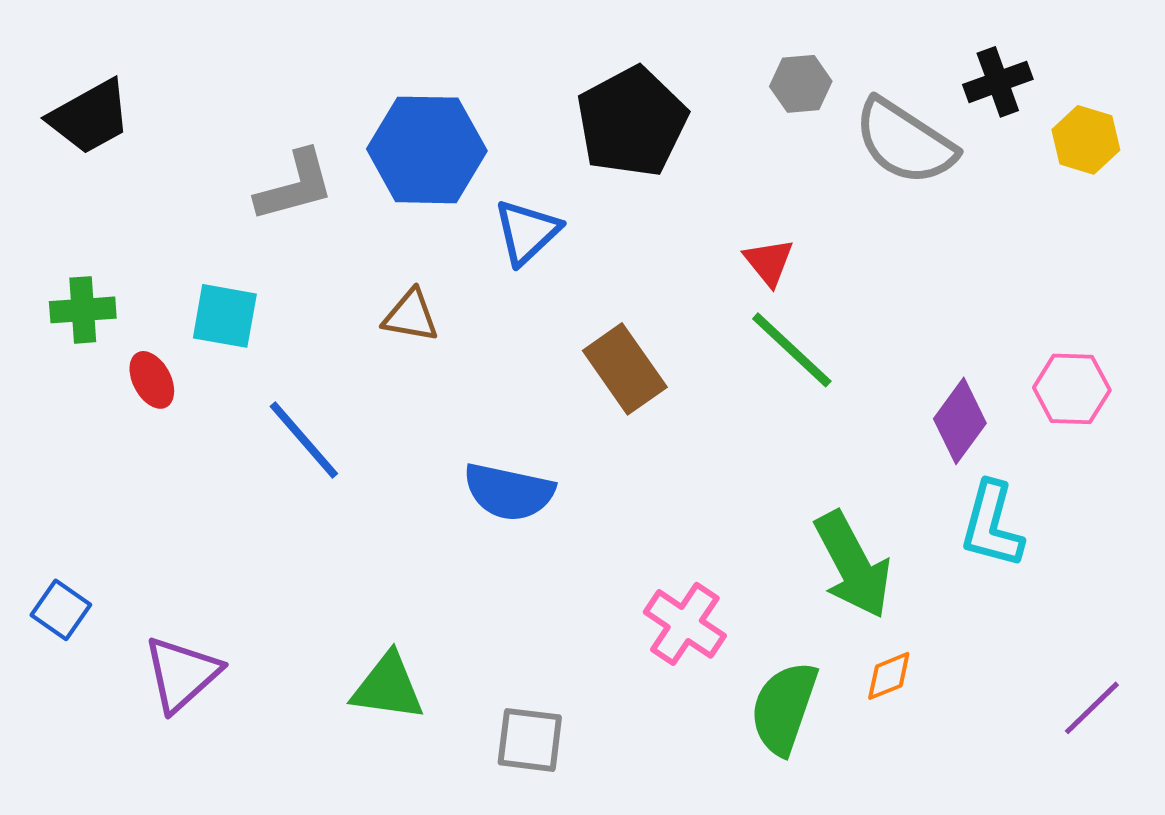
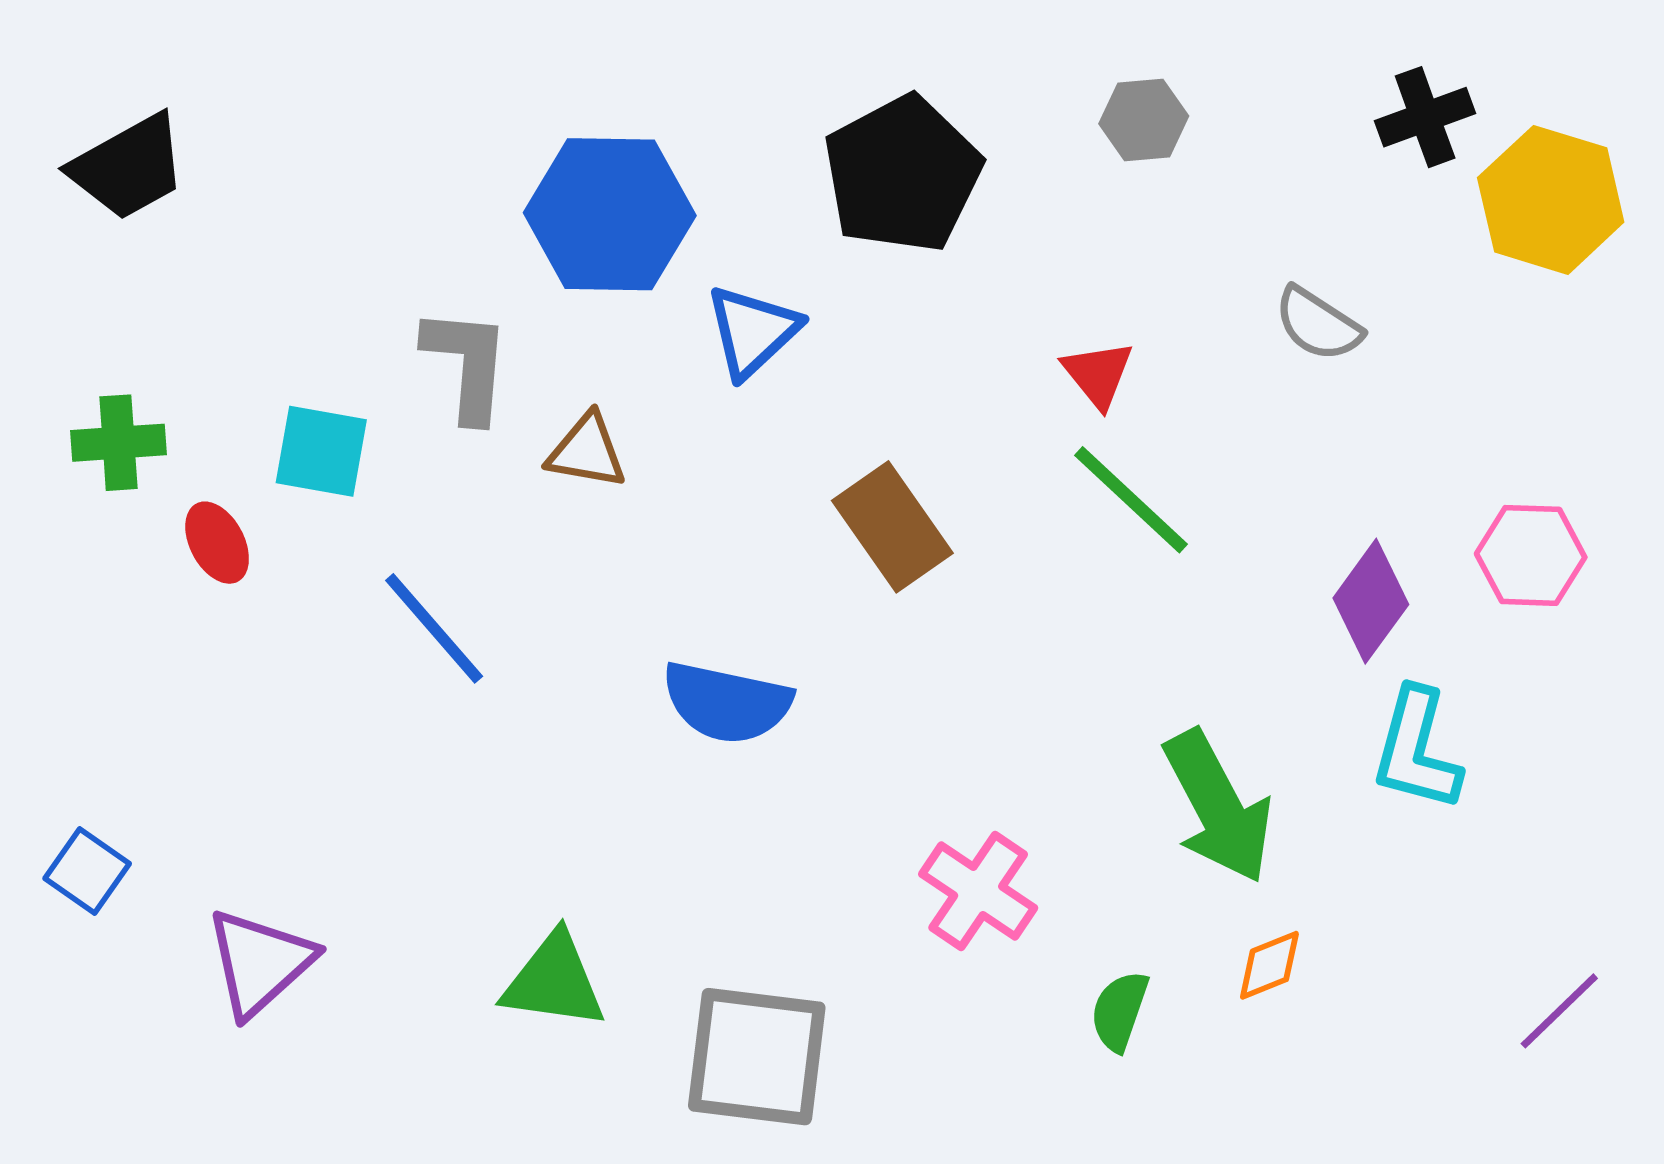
yellow hexagon: (1086, 140) -> (1551, 200), size x1.5
gray semicircle: (905, 142) -> (1318, 324), moved, size x0.6
gray L-shape: (295, 186) -> (467, 364), moved, turned -70
green semicircle: (784, 708) -> (1119, 1011), size x0.6
gray square: (530, 740) -> (757, 1057), size x1.5

